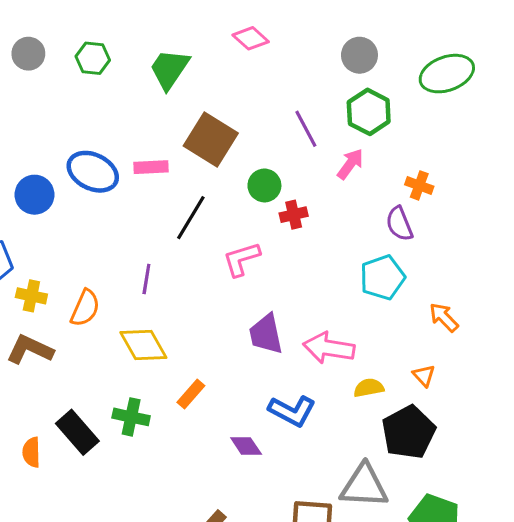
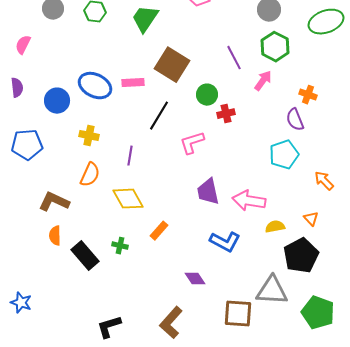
yellow cross: (31, 296) -> (89, 136), moved
green cross: (131, 417) -> (120, 246), size x0.7
purple diamond: (246, 446) -> (195, 279), moved
orange semicircle: (31, 452) -> (55, 236), moved

